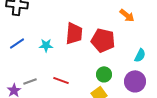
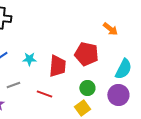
red trapezoid: (74, 33) -> (57, 66), moved
cyan semicircle: (140, 55) -> (123, 69), size x1.5
gray line: (30, 81) -> (13, 85), moved

